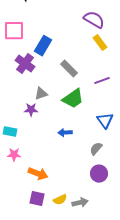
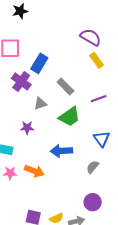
gray triangle: (41, 94) -> (40, 104), moved
blue arrow: (65, 133) -> (61, 151), size x1.5
orange arrow: (38, 174) -> (34, 171), moved
purple circle: (99, 174) -> (93, 202), moved

